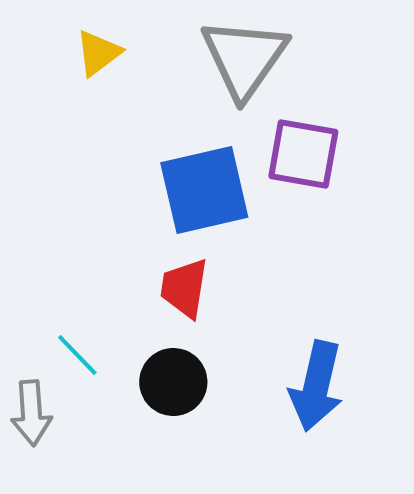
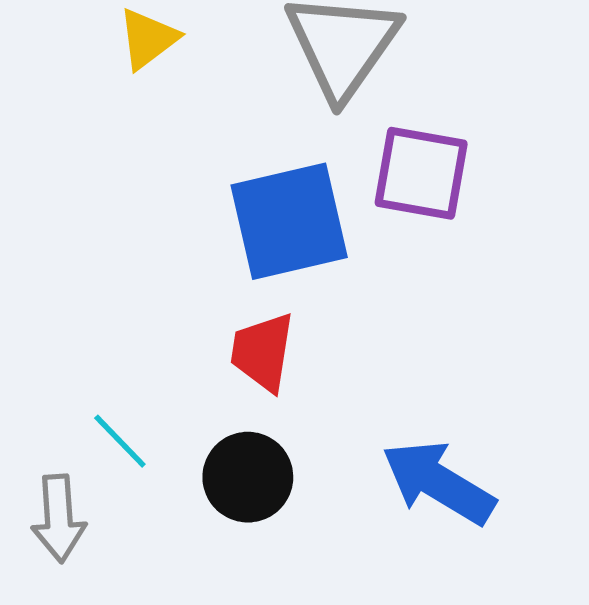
blue arrow: (316, 386) -> (438, 482), turned 108

